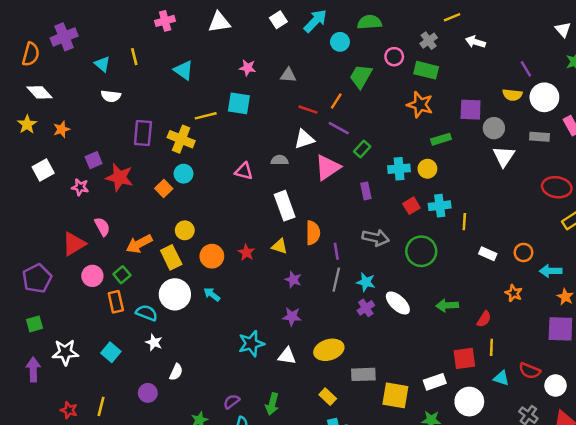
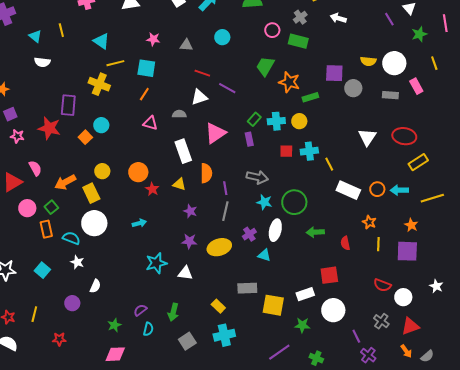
cyan circle: (340, 42) -> (222, 37), moved
purple line: (526, 69) -> (389, 19), moved
green trapezoid: (361, 76) -> (265, 66), moved
orange line: (336, 101) -> (144, 94), moved
orange star: (420, 105) -> (289, 82), moved
yellow line: (206, 116) -> (115, 63), moved
purple rectangle: (143, 133) -> (68, 105), moved
yellow cross: (181, 139) -> (99, 84), moved
green rectangle: (362, 149) -> (254, 119), moved
white triangle: (504, 156) -> (367, 137), moved
purple square: (94, 160) -> (10, 114), moved
pink triangle: (328, 168) -> (215, 133), moved
red square: (411, 206) -> (286, 151), turned 32
yellow line: (464, 222) -> (329, 164), turned -32
green circle: (421, 251) -> (294, 202), moved
white rectangle: (488, 254) -> (348, 190), size x1.6
orange circle: (212, 256) -> (138, 172), moved
cyan arrow: (551, 271) -> (399, 190), moved
cyan star: (366, 282) -> (264, 202), moved
cyan arrow: (212, 294) -> (139, 223), moved, turned 128
white ellipse: (398, 303) -> (275, 230), turned 60
red semicircle: (484, 319) -> (345, 243), turned 136
yellow line: (491, 347) -> (378, 244), moved
yellow ellipse: (329, 350) -> (219, 247), moved
cyan triangle: (501, 378) -> (264, 255), moved

